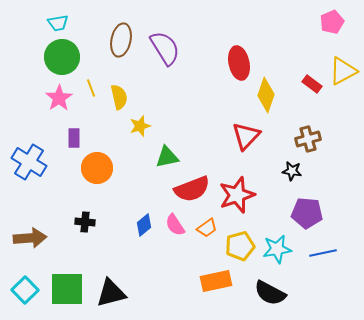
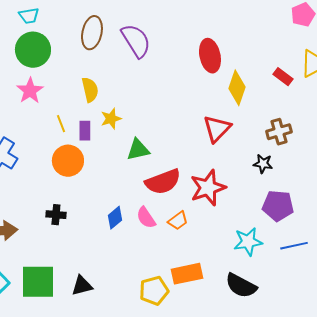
yellow line: (91, 88) -> (61, 124), moved
purple rectangle: (74, 138) -> (85, 131), moved
yellow pentagon: (240, 246) -> (154, 291), moved
black triangle: (111, 293) -> (82, 286), size x0.7

